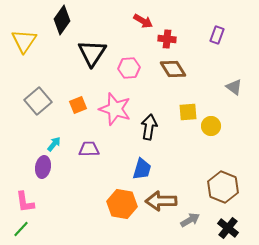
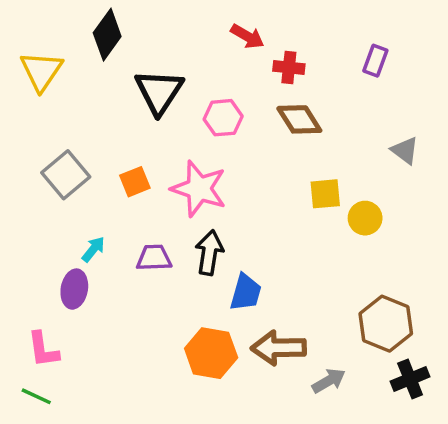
black arrow: (149, 127) -> (209, 253), moved
black cross: (228, 228) -> (410, 379), moved, turned 30
green line: (21, 229) -> (36, 396), turned 72

